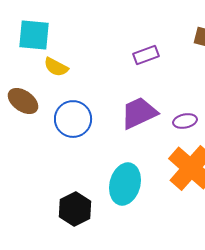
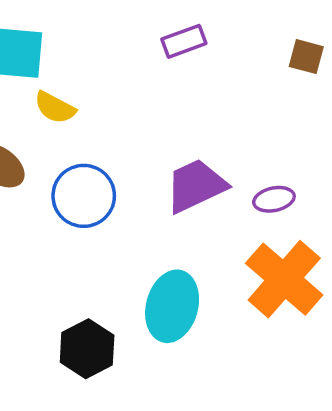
purple rectangle: (146, 55) -> (184, 41), moved

